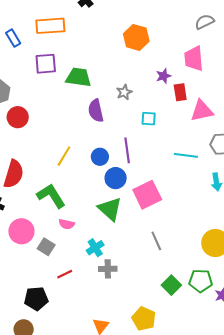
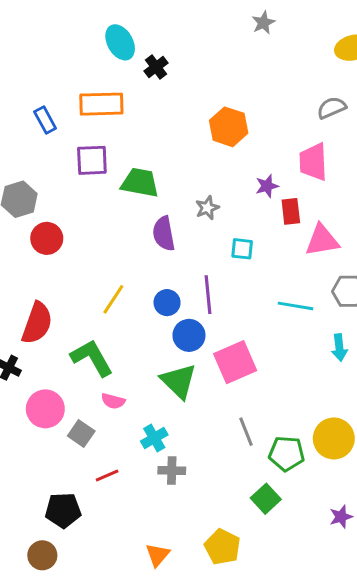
green pentagon: (201, 281) -> (286, 454), moved

